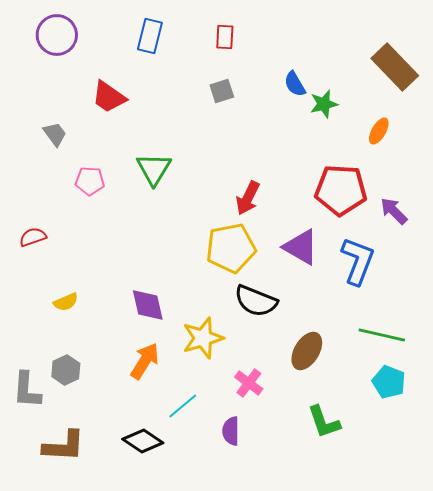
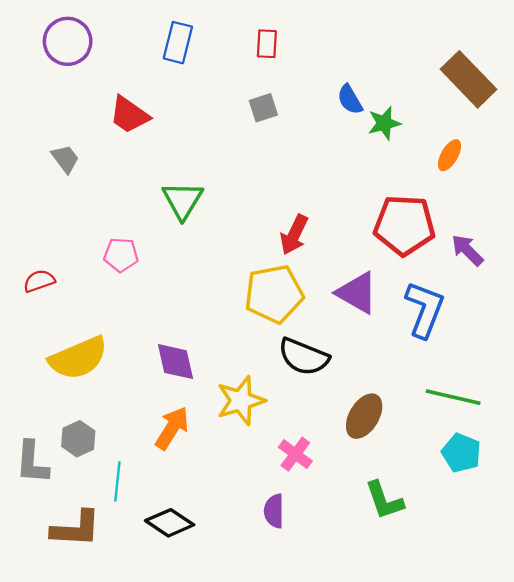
pink pentagon: (90, 181) -> (121, 255), moved
yellow semicircle: (66, 302) -> (78, 358), size x2.0
cyan line: (183, 406) -> (117, 481), moved, turned -44

